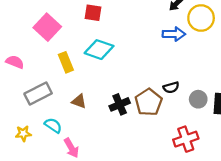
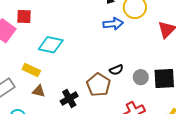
red square: (93, 13) -> (24, 16), moved
yellow rectangle: (66, 62) -> (31, 70), moved, turned -36
black cross: (120, 104) -> (69, 98), moved

